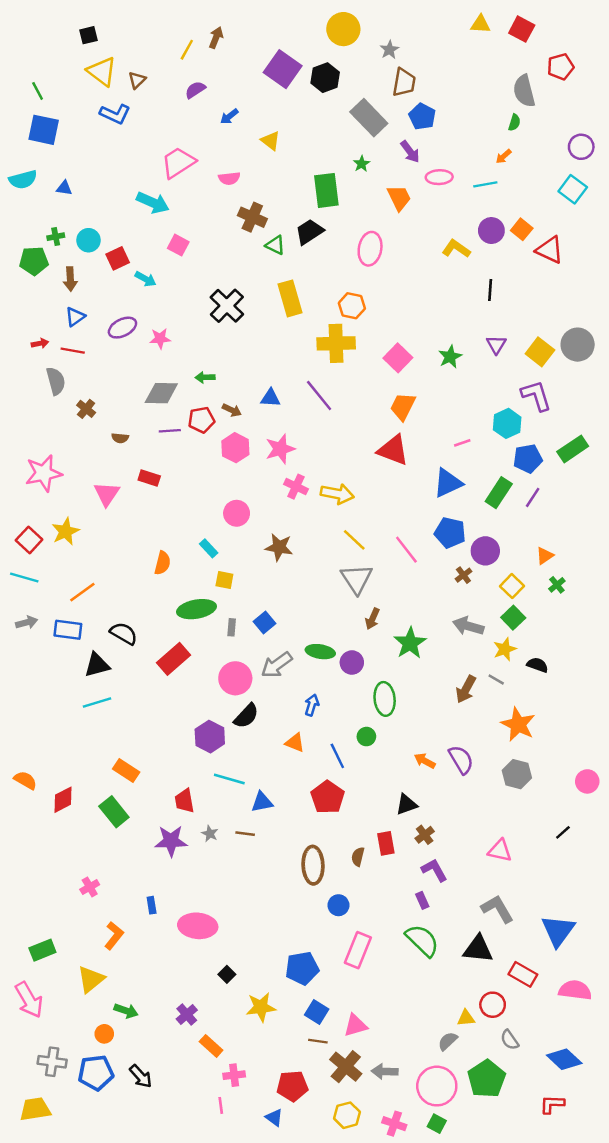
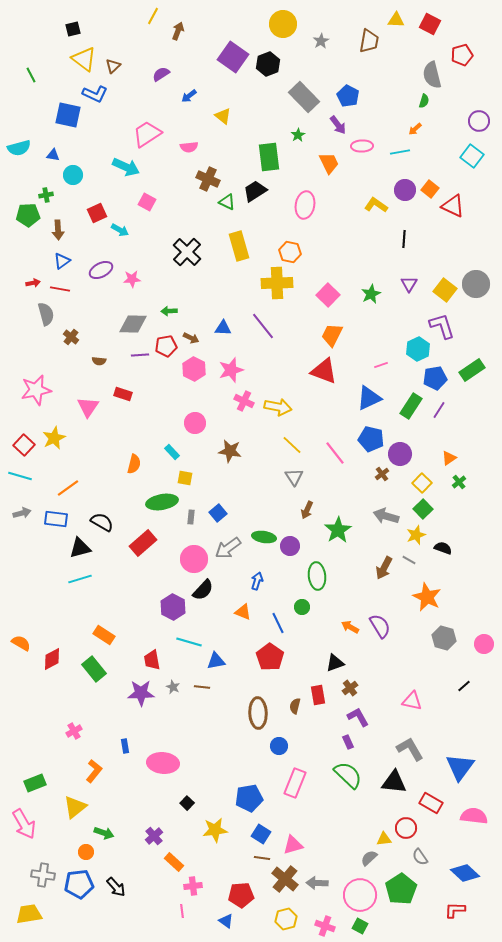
yellow line: (187, 50) -> (153, 16), moved
brown trapezoid: (404, 82) -> (369, 41), moved
blue square: (44, 130) -> (68, 115), moved
cyan circle: (88, 240) -> (73, 175), moved
gray triangle: (357, 579) -> (294, 477), size x0.7
gray hexagon: (517, 774) -> (444, 638), moved

